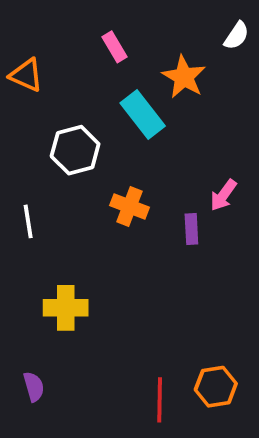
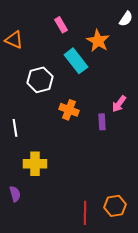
white line: (28, 221) -> (15, 128), moved
purple semicircle: (34, 387) -> (15, 194), moved

